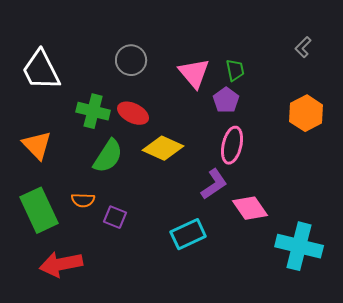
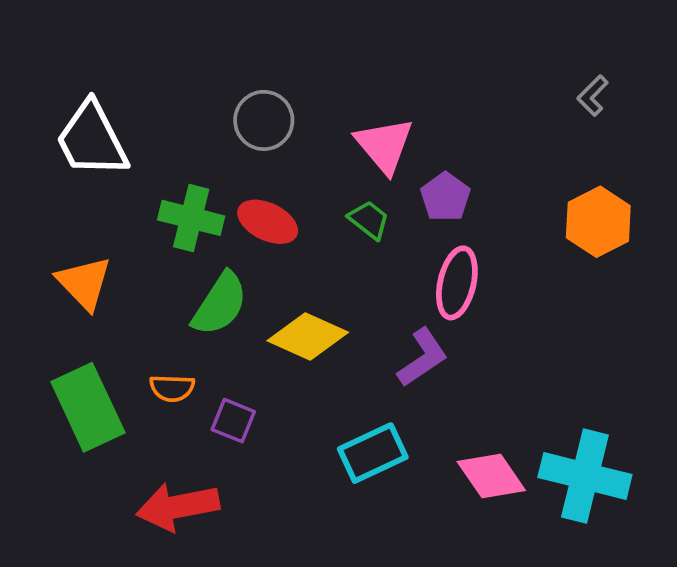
green trapezoid: (235, 70) -> (369, 220), moved, turned -40
yellow diamond: (163, 148) -> (308, 336), moved
pink diamond: (250, 208) -> (491, 476), moved
red arrow: (61, 264) -> (178, 507), moved

